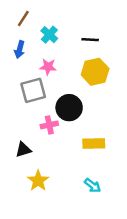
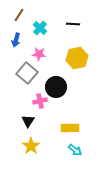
black line: (90, 40) -> (73, 24), moved
gray square: (33, 90) -> (27, 73), turned -35
yellow rectangle: (94, 144) -> (70, 128), moved
black triangle: (23, 150) -> (28, 121), moved, turned -40

